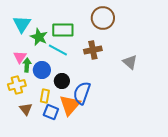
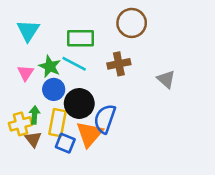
green star: (39, 37) -> (50, 66), moved
green arrow: (27, 65) -> (35, 115), moved
black circle: (62, 81) -> (79, 103), size x1.5
yellow cross: (17, 85) -> (20, 124), moved
yellow rectangle: (45, 96) -> (58, 123), size x1.5

